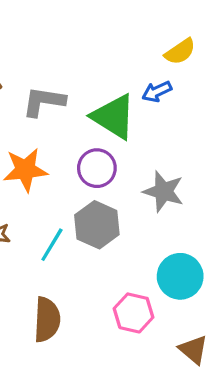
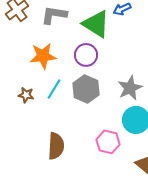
gray star: (163, 191) -> (130, 88), moved, turned 30
cyan line: (52, 245) -> (54, 89), moved

